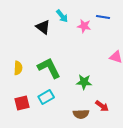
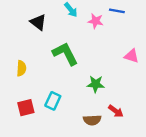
black triangle: (43, 27) -> (38, 22), moved
green L-shape: (49, 68) -> (65, 54), moved
cyan rectangle: (46, 97) -> (53, 101), turned -35

